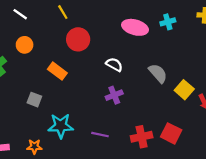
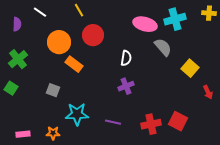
cyan cross: (168, 22) -> (175, 19), size x1.5
orange circle: (25, 45) -> (59, 42), moved, size x1.5
white semicircle: (114, 65) -> (126, 58), turned 70
gray semicircle: (158, 73) -> (163, 47), moved
yellow square: (184, 90) -> (190, 68), moved

